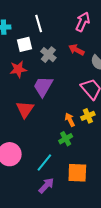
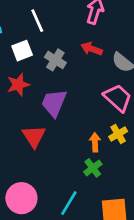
orange arrow: (70, 120) -> (95, 142), turned 32

